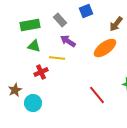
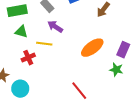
orange ellipse: (105, 48) -> (92, 48), moved
red line: (97, 95) -> (79, 91), moved

